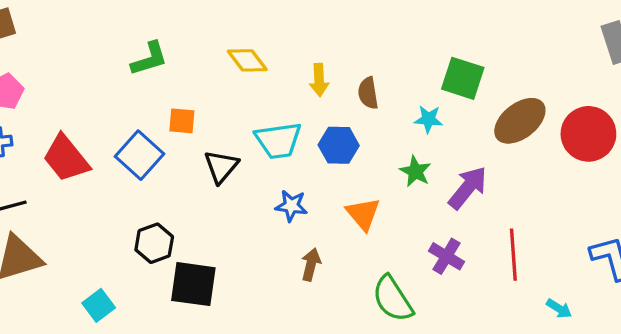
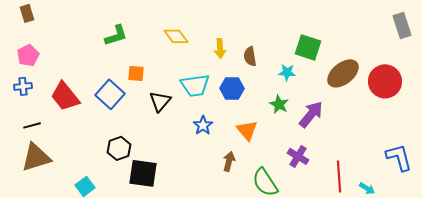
blue star: (291, 206) -> (203, 125), turned 30
red line: (513, 255) -> (339, 176), moved
brown arrow: (311, 264) -> (229, 161), moved

